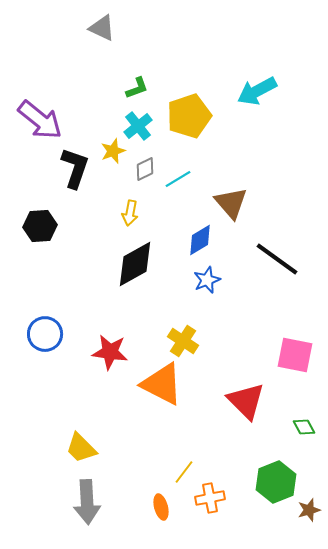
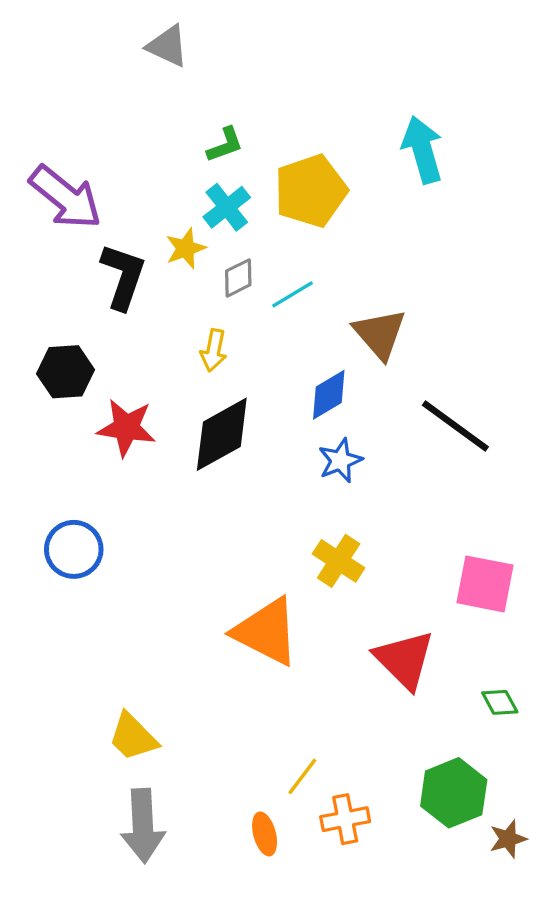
cyan arrow: (257, 91) -> (422, 150), turned 102
yellow cross: (183, 341) -> (339, 561), moved
red star: (110, 352) -> (126, 428), moved

